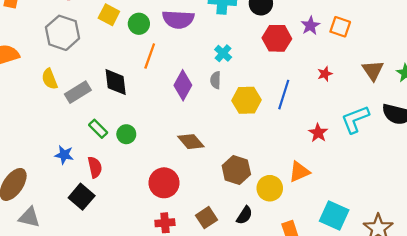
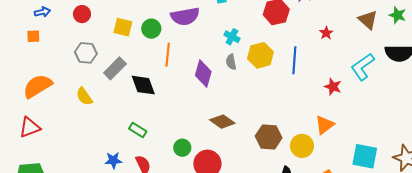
gray hexagon: (63, 33) -> (86, 53), size x0.7
gray rectangle: (78, 92) -> (115, 68), moved
yellow hexagon: (247, 100) -> (260, 55), moved
green circle: (126, 134) -> (182, 148), moved

